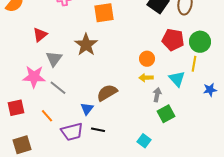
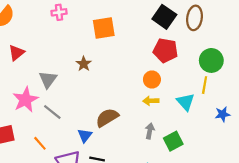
red triangle: (40, 35) -> (16, 53), moved
red pentagon: (173, 40) -> (165, 50), moved
brown star: (86, 45) -> (84, 64), size x0.6
pink star: (34, 77) -> (25, 100), turned -30
gray arrow: (157, 95) -> (150, 131), moved

